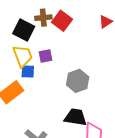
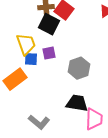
black square: (24, 30) -> (49, 24), moved
purple square: (45, 56) -> (49, 53), moved

